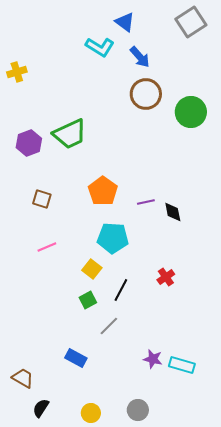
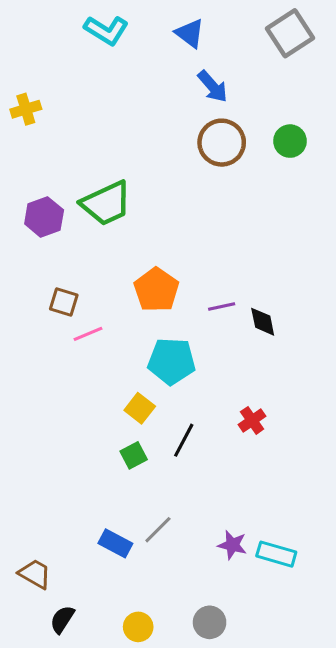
cyan L-shape: (100, 47) -> (106, 30), moved
green circle: (191, 112) -> (290, 141), moved, size x0.7
pink line: (47, 247) -> (88, 334), moved
gray line: (109, 326) -> (158, 530), moved

